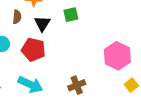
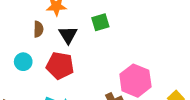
pink hexagon: (117, 56) -> (135, 81), moved

